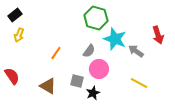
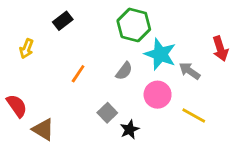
black rectangle: (15, 15) -> (63, 21), moved
pink circle: (99, 69) -> (158, 95), moved
gray square: (77, 81) -> (107, 113), turned 32
brown triangle: (48, 86) -> (43, 129), moved

